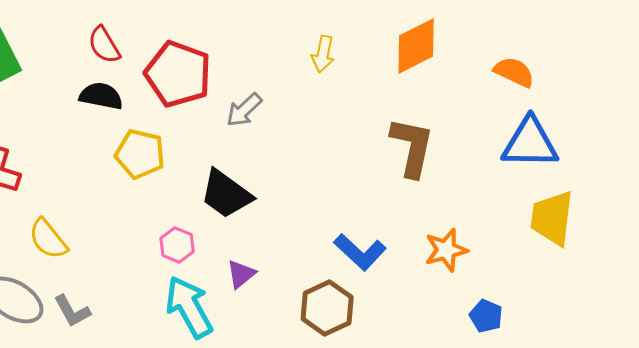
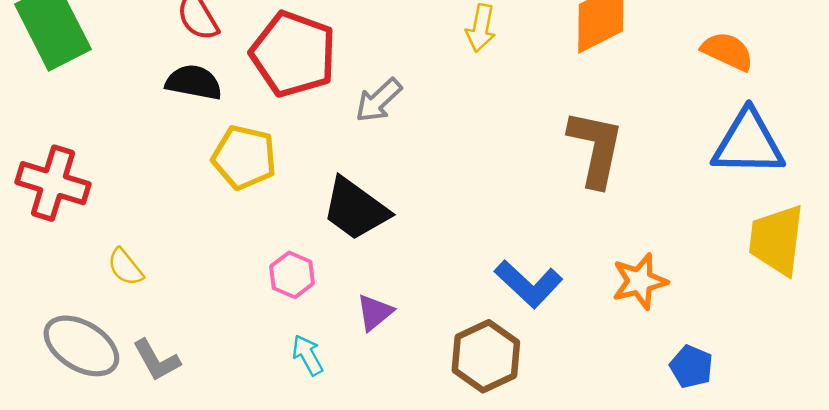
yellow semicircle: (48, 239) -> (125, 267), size x0.7
cyan arrow: (189, 307) -> (308, 355), size x0.5

